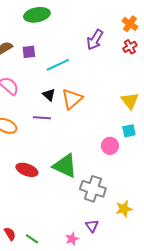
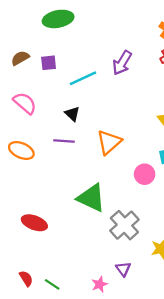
purple arrow: (95, 40) -> (122, 63), moved
orange triangle: (72, 99) -> (109, 142), moved
red ellipse: (27, 170) -> (34, 223), moved
gray cross: (93, 189) -> (124, 225), turned 30

